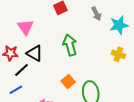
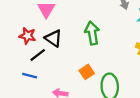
blue line: (16, 90) -> (30, 76), turned 40

